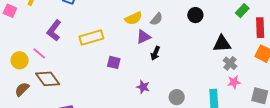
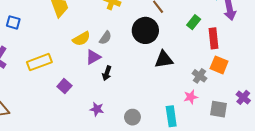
black circle: (195, 15) -> (145, 30), size x1.6
black triangle: (222, 44) -> (164, 60), moved
purple square: (114, 62) -> (64, 86), turned 32
gray cross: (230, 63) -> (200, 76), moved

